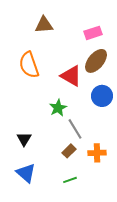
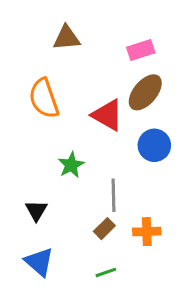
green star: (58, 108) -> (71, 165), moved
gray line: (75, 129) -> (113, 195), turned 30

